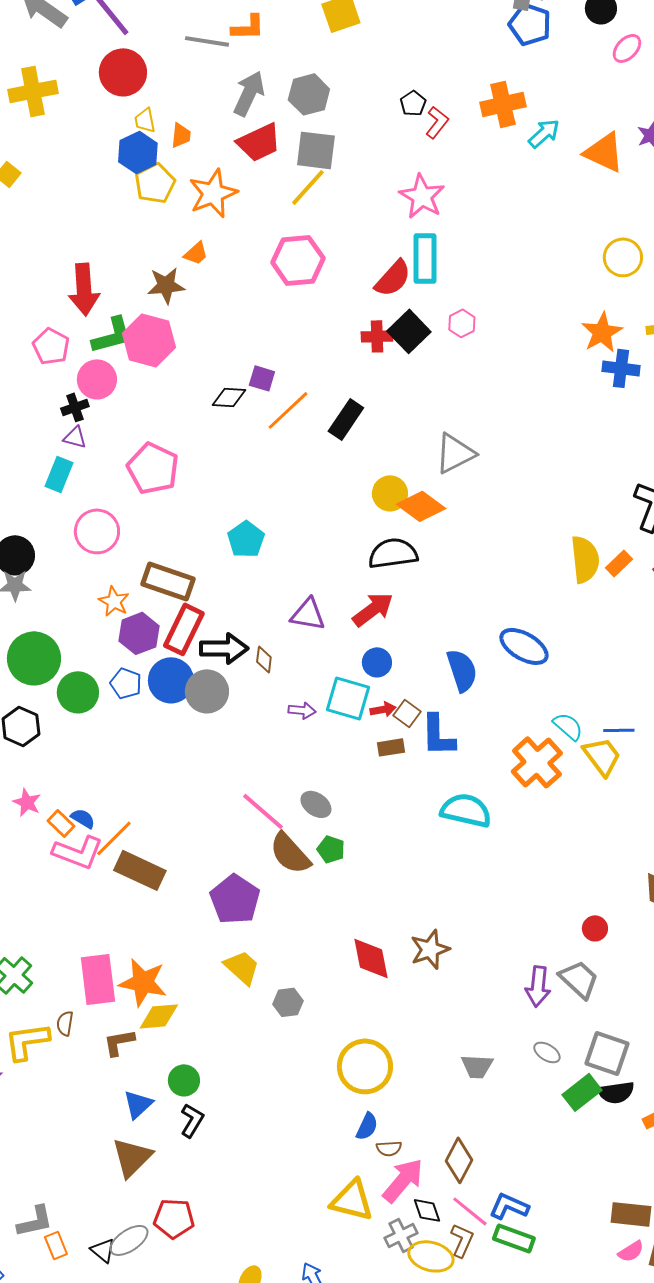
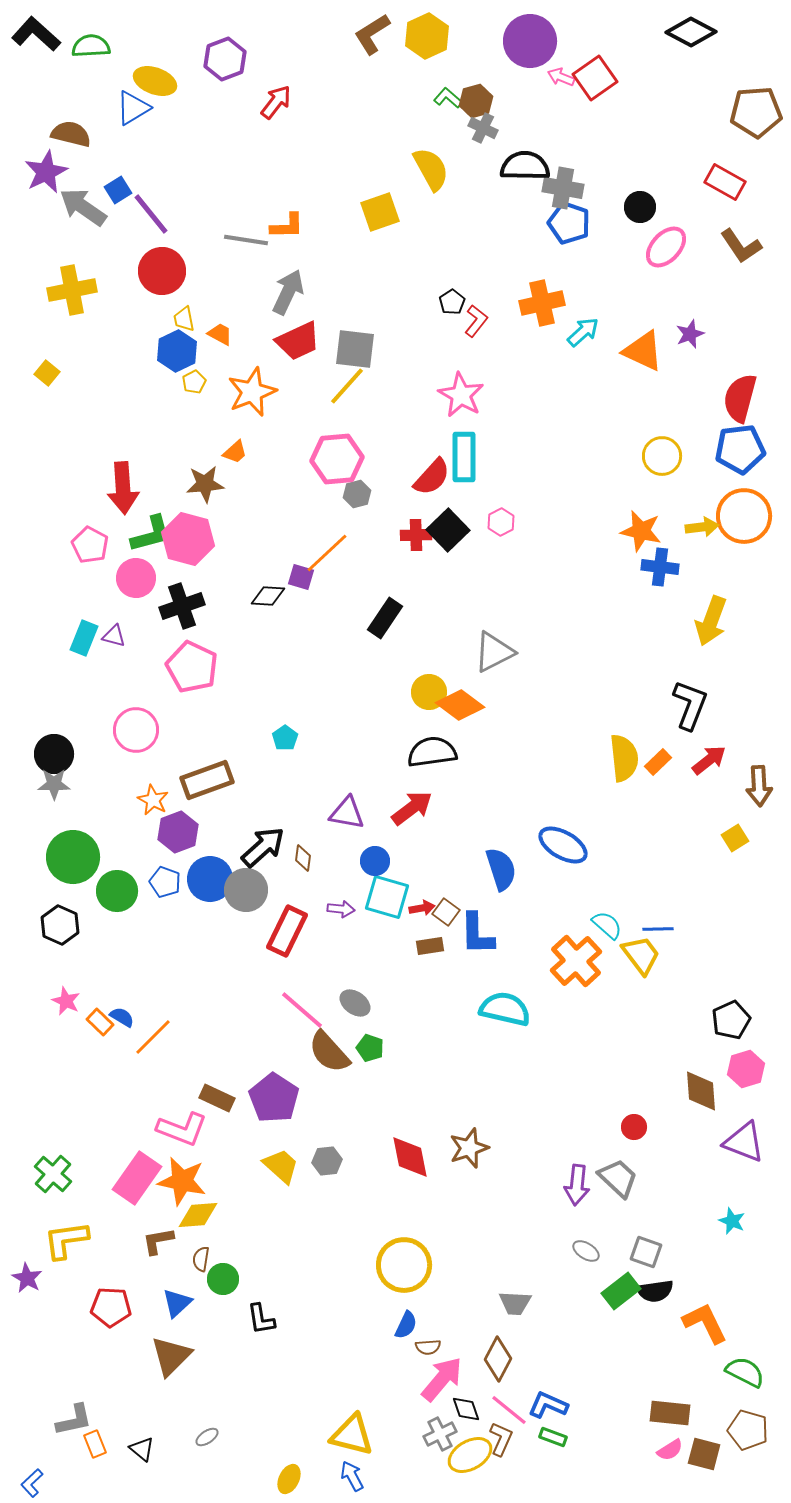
pink ellipse: (627, 48) -> (666, 247), size x1.4
gray hexagon: (309, 94) -> (357, 494), moved, size x0.7
orange trapezoid: (181, 135) -> (220, 334), turned -68
yellow pentagon: (155, 183) -> (194, 382), size x0.6
orange star: (602, 332) -> (641, 531), turned -30
black cross: (75, 407) -> (182, 606), moved, size x1.6
orange line: (288, 410) -> (327, 553), moved
cyan rectangle: (59, 474) -> (84, 638), moved
cyan pentagon: (246, 539) -> (285, 738), size x0.7
brown rectangle: (168, 581) -> (207, 780), turned -39
red rectangle: (184, 629) -> (287, 931), moved
black arrow: (224, 648) -> (263, 847), turned -42
blue circle: (377, 662) -> (375, 861), moved
pink L-shape: (78, 852) -> (182, 1129), moved
brown rectangle: (140, 870) -> (217, 1098), moved, size x0.7
pink rectangle: (98, 979) -> (137, 1178), turned 42
gray hexagon: (288, 1002) -> (327, 1161), moved
brown semicircle: (65, 1023) -> (201, 1259), moved
gray square: (607, 1053) -> (646, 1252), size x0.7
gray trapezoid: (477, 1066) -> (515, 1303), moved
black L-shape: (192, 1120) -> (261, 1319), moved, turned 140
yellow triangle: (352, 1200) -> (352, 1435), moved
red pentagon: (174, 1218) -> (111, 1307), moved
green rectangle: (514, 1238) -> (553, 1437), size x0.7
gray ellipse: (129, 1240) -> (207, 1437), moved, size x0.6
yellow ellipse: (431, 1256) -> (470, 1455), turned -45

